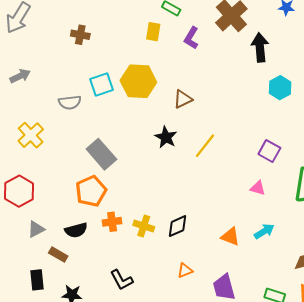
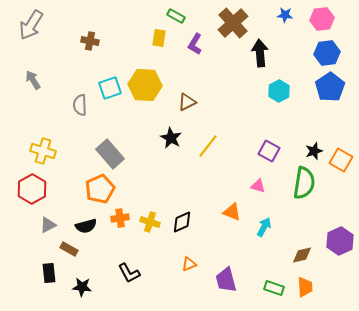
gray arrow: (20, 76) -> (33, 80), turned -96
gray semicircle: (70, 102) -> (80, 105), turned 95
yellow cross: (31, 135) -> (43, 151), moved, turned -30
cyan arrow: (264, 231) -> (264, 227), turned -30
orange triangle: (230, 237) -> (232, 212), moved

